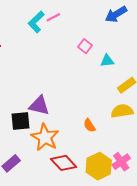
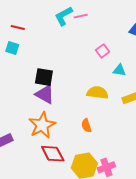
yellow semicircle: (122, 111) -> (97, 93), moved
black square: (20, 121) -> (44, 77), moved

